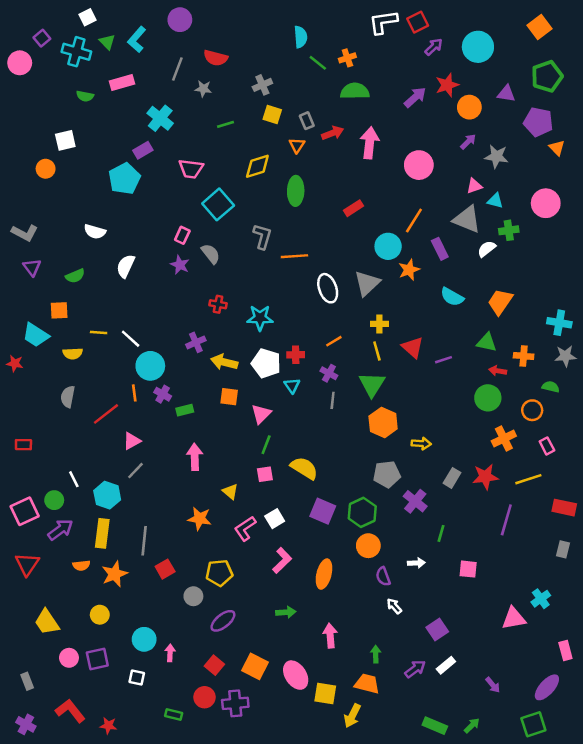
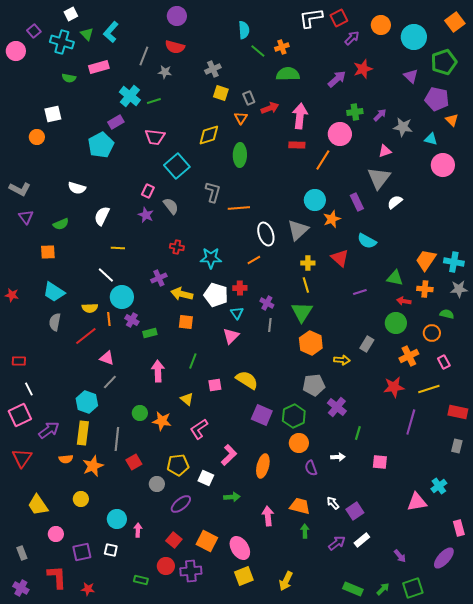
purple circle: (180, 20) -> (177, 16), moved
orange square: (540, 27) -> (455, 22), moved
cyan circle: (478, 47) -> (414, 37), moved
purple triangle: (506, 94) -> (411, 76), turned 35
orange circle: (469, 107) -> (381, 25), moved
green line: (225, 124) -> (154, 101), moved
cyan triangle: (495, 201) -> (431, 139), moved
red rectangle: (354, 208) -> (297, 145), moved, turned 35
gray triangle: (467, 219) -> (379, 178), turned 45
orange line: (414, 220) -> (323, 160), moved
green cross: (509, 230) -> (355, 112), moved
orange trapezoid: (500, 302) -> (426, 260), moved
yellow line: (99, 333) -> (118, 248), moved
cyan trapezoid: (36, 335) -> (54, 292), moved
orange line: (334, 341) -> (254, 260), moved
red triangle: (413, 347) -> (340, 258), moved
yellow semicircle: (73, 354) -> (90, 308), moved
pink triangle: (261, 414) -> (231, 336), moved
pink triangle: (132, 441) -> (107, 358), turned 49
green line: (266, 445) -> (193, 361), moved
gray rectangle: (452, 478) -> (367, 344), moved
white line: (74, 479) -> (29, 389), moved
green circle: (54, 500) -> (140, 413), moved
white square: (275, 519) -> (206, 478), moved, turned -35
white arrow: (394, 606) -> (333, 503), moved
purple square: (97, 659) -> (82, 552), moved
orange trapezoid: (367, 684) -> (300, 506), moved
yellow square: (325, 694) -> (244, 576), moved, turned -30
red L-shape: (70, 711) -> (57, 577), turned 35
green square: (533, 724) -> (413, 588), moved

